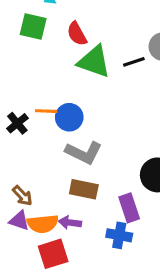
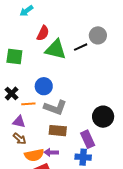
green square: (33, 27) -> (14, 57), moved
red semicircle: (77, 34) -> (43, 33), turned -119
orange line: (46, 111) -> (28, 104), moved
purple triangle: (19, 221) -> (19, 122), moved

